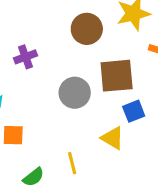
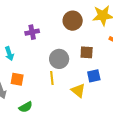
brown square: (117, 76) -> (87, 52), size x0.6
yellow line: (72, 163) -> (52, 78), moved

